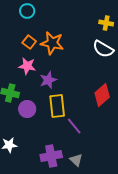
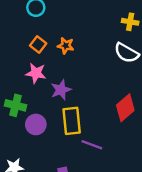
orange star: (52, 43) -> (66, 46), size x0.6
purple line: (74, 126) -> (92, 145), turned -30

